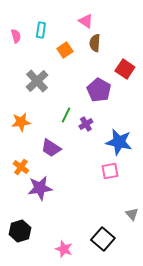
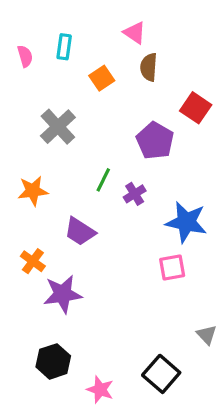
black hexagon: (20, 231) -> (53, 361), moved

